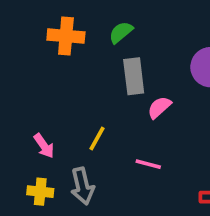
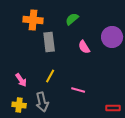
green semicircle: (121, 32) -> (72, 19), moved
gray rectangle: (134, 76) -> (49, 42), moved
pink semicircle: (159, 107) -> (84, 47), moved, turned -80

